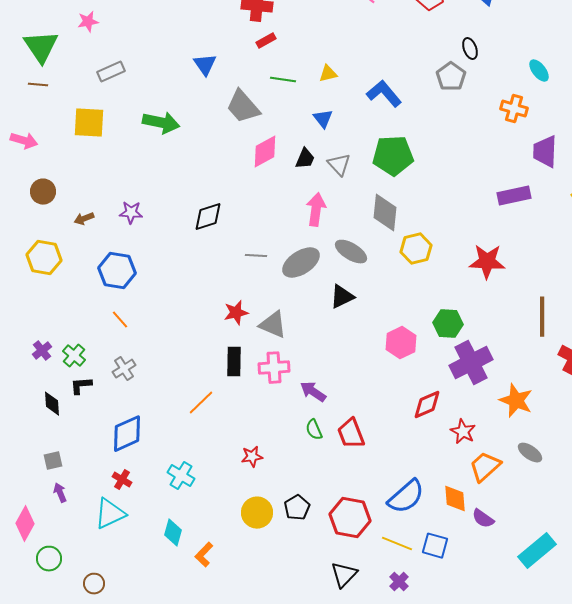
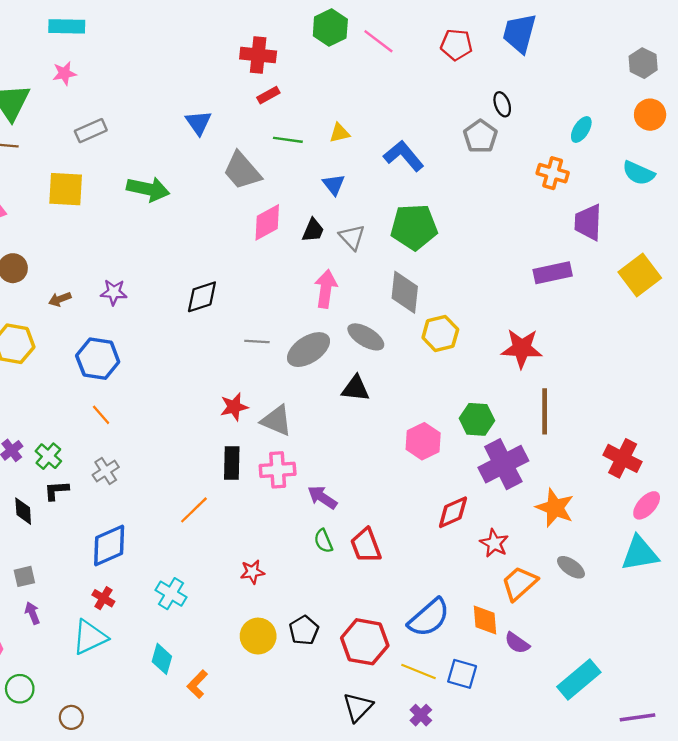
cyan ellipse: (539, 71) -> (581, 129), turned 70
black triangle: (342, 297) -> (356, 388), turned 32
brown line: (542, 317) -> (545, 411), moved

